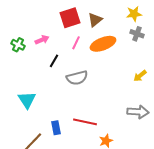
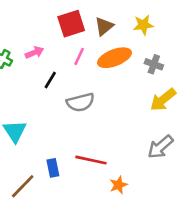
yellow star: (134, 14) -> (143, 25), moved
gray cross: (137, 34) -> (154, 64), moved
yellow arrow: (140, 76) -> (163, 100), size x1.5
gray arrow: (138, 112) -> (160, 147), turned 135

